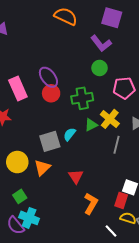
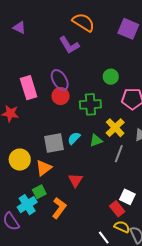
purple L-shape: (101, 43) -> (69, 45), moved
green triangle: (91, 125) -> (96, 140), moved
green square: (20, 196) -> (39, 192), moved
red rectangle: (121, 200) -> (117, 209), turned -63
orange L-shape: (91, 204) -> (59, 208), moved
cyan cross: (29, 218) -> (27, 205), moved, turned 30

